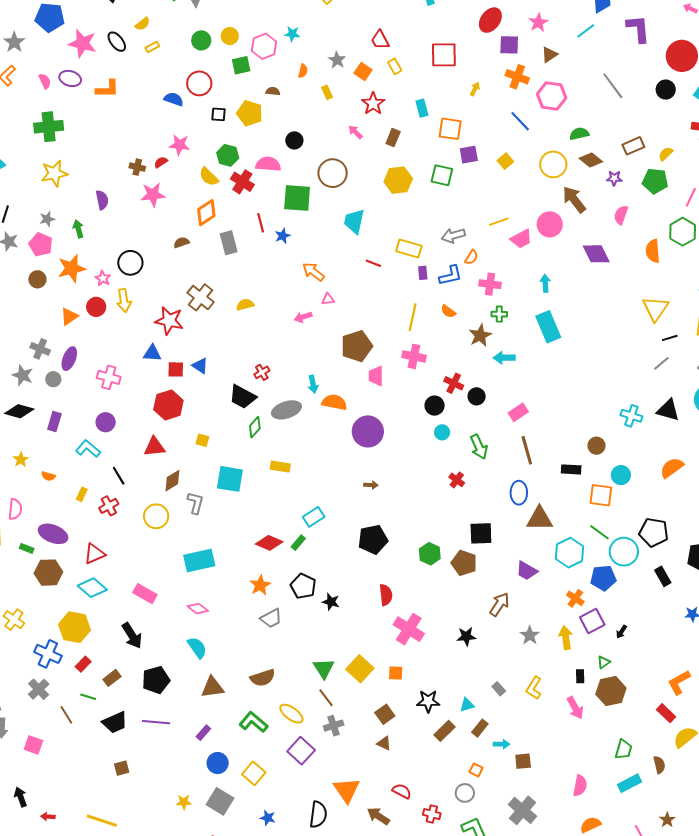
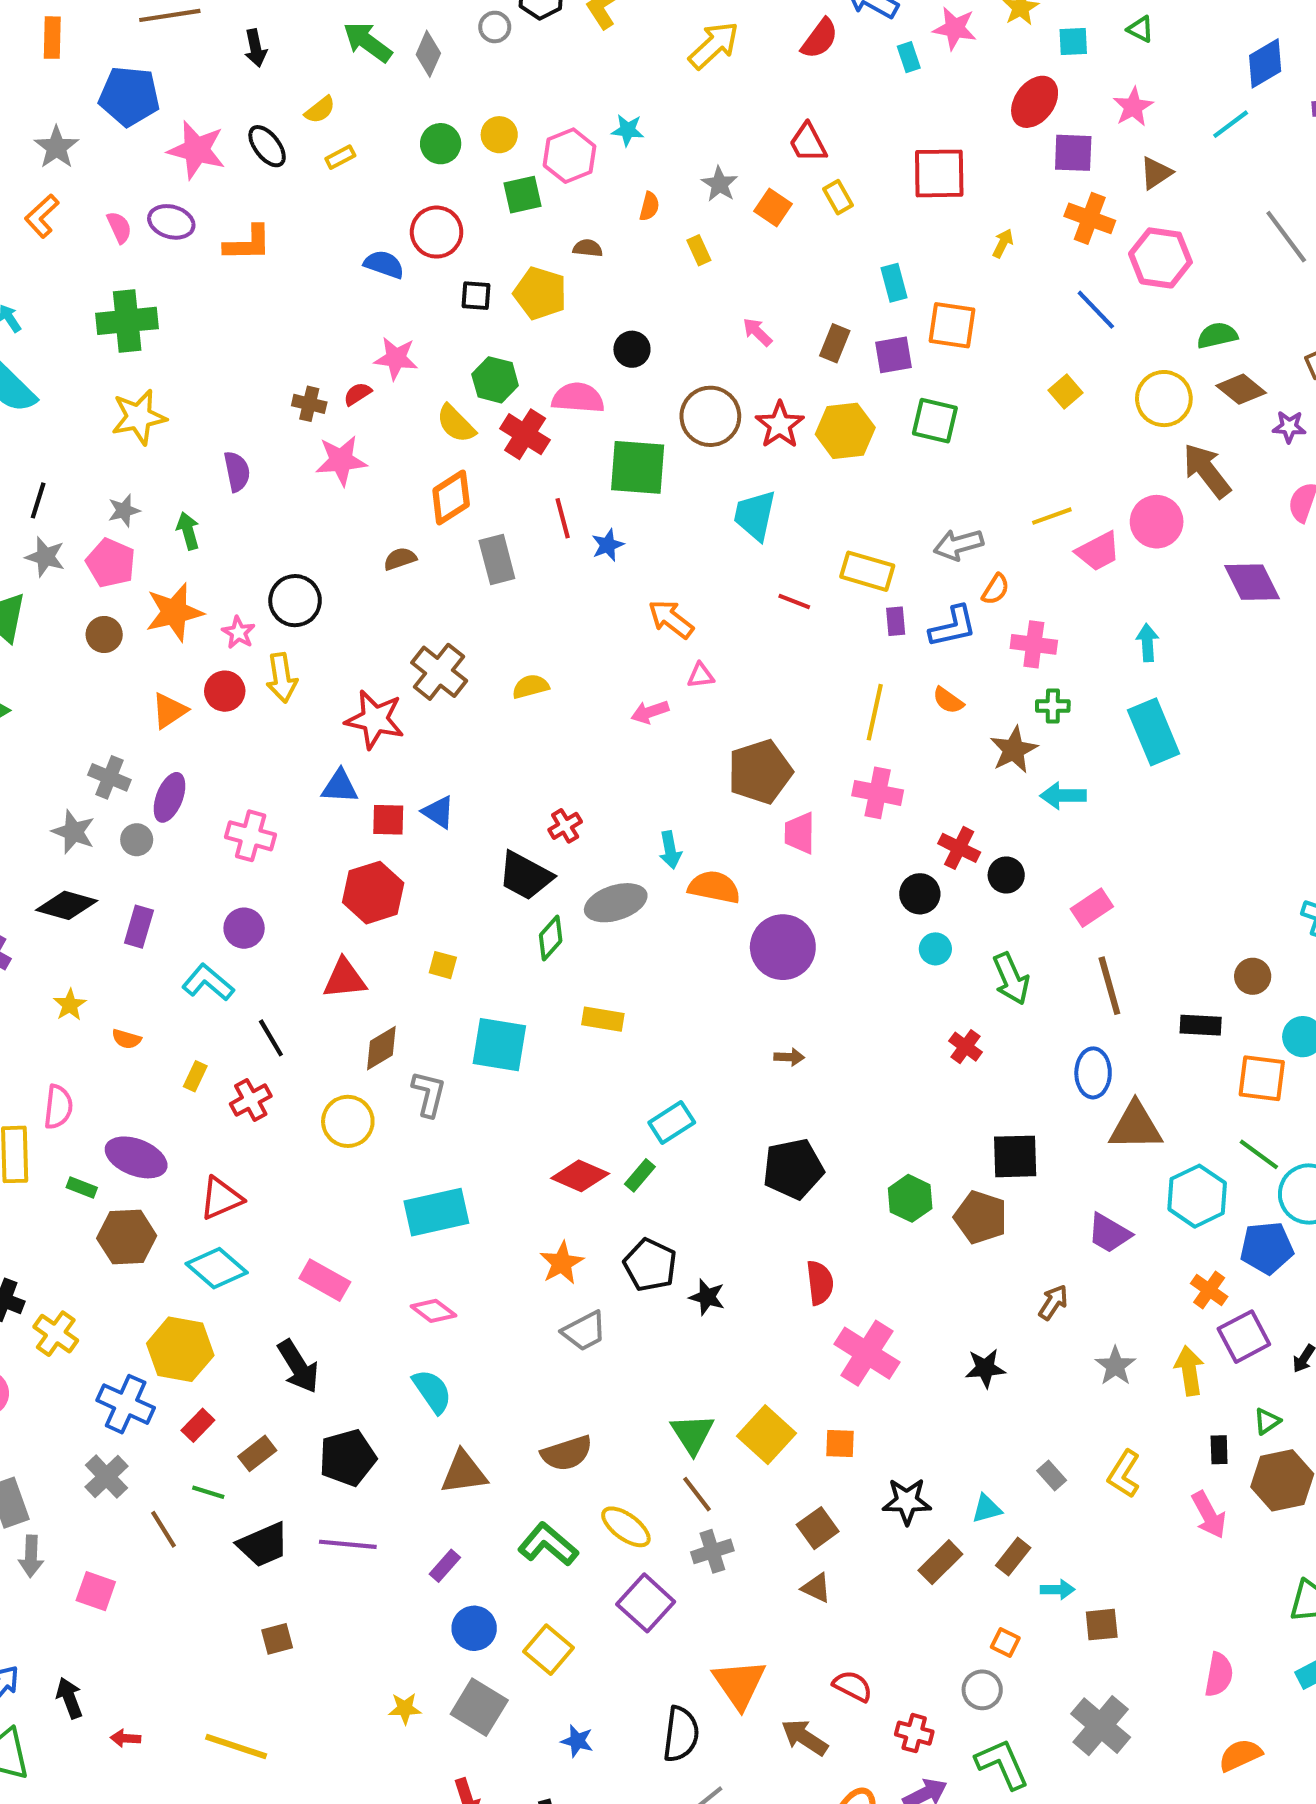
red star: (373, 104) -> (780, 425), moved
purple square: (469, 155) -> (894, 355), moved
brown arrow: (499, 604) -> (1053, 1302), size x0.7

